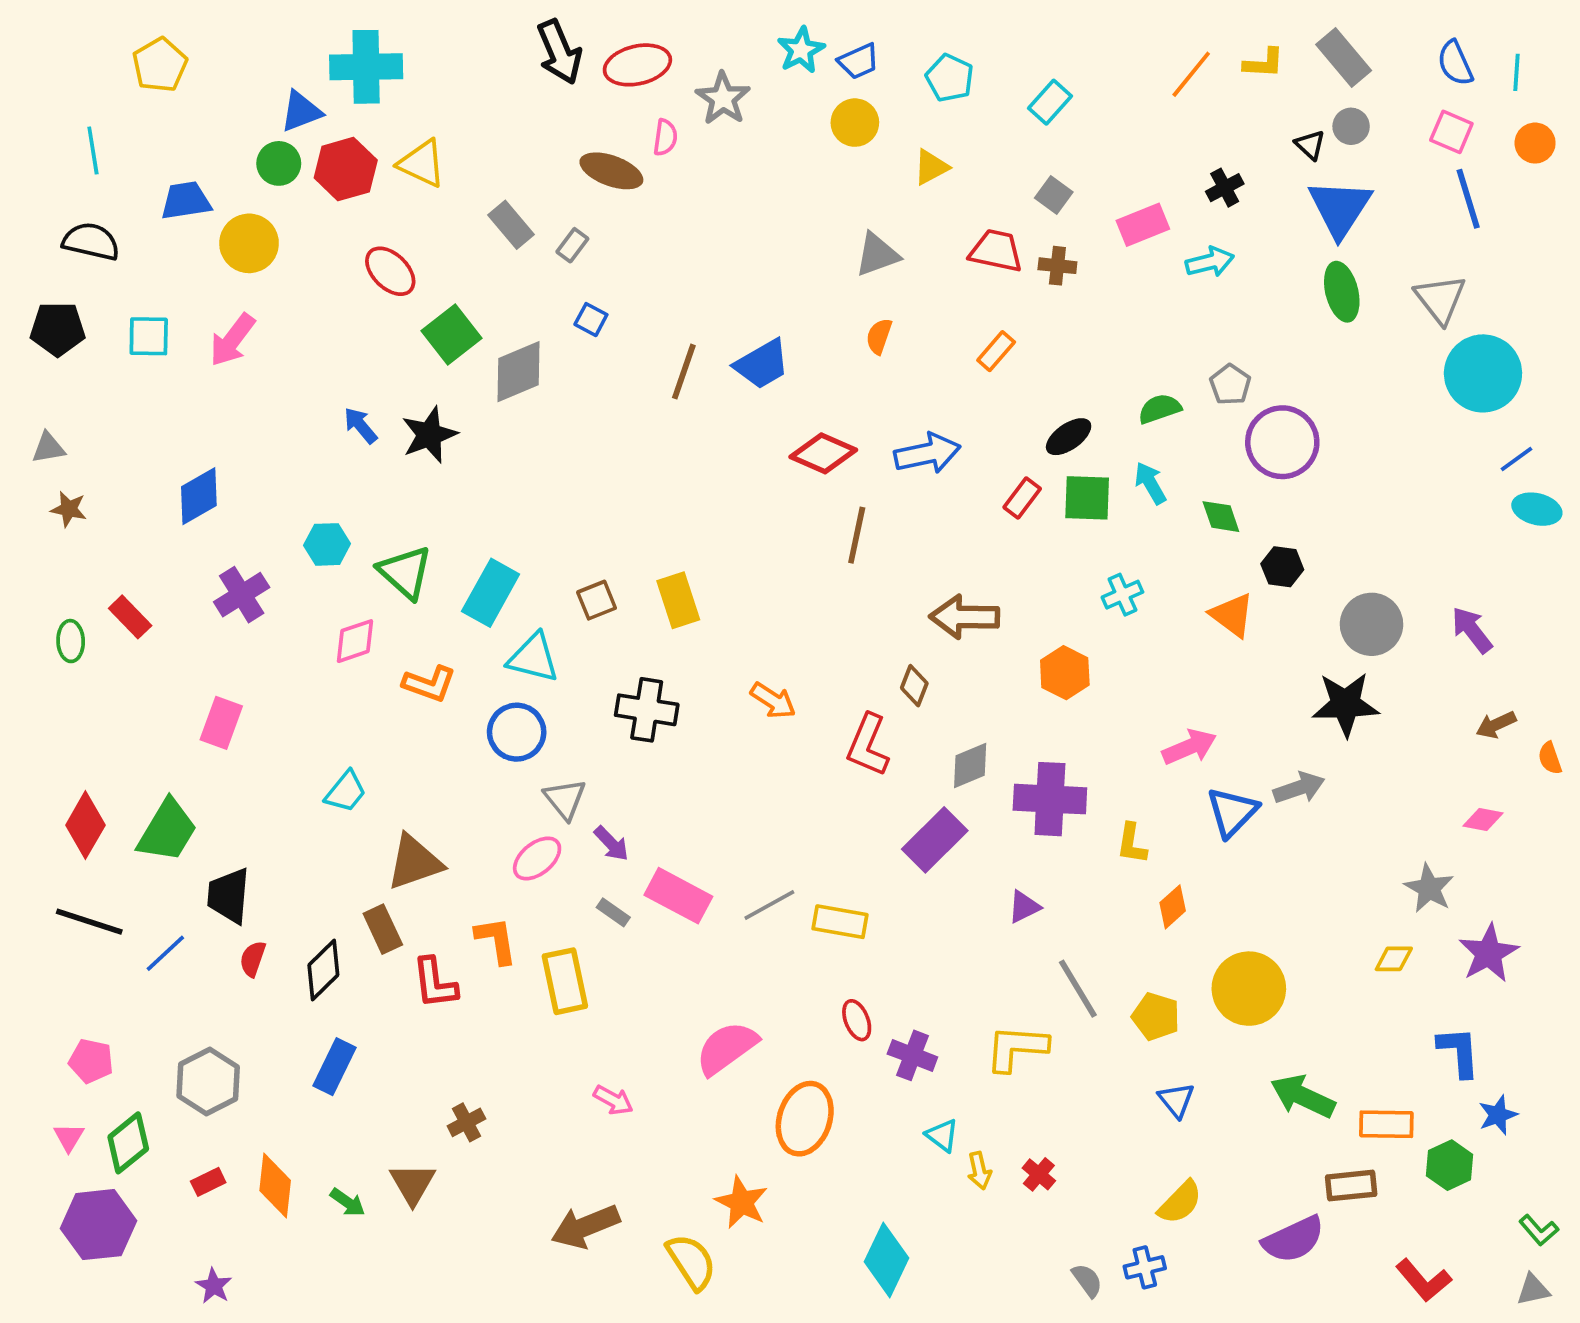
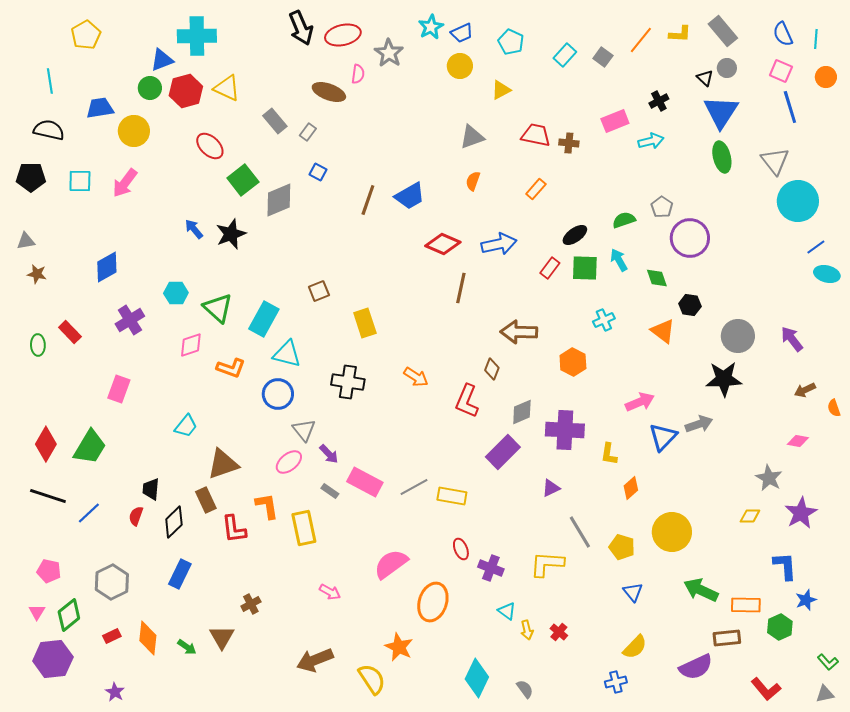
gray square: (1054, 195) -> (603, 57), moved
brown square: (597, 600) -> (319, 291), moved
black trapezoid: (229, 896) -> (151, 489), moved, size x0.7
gray semicircle: (1087, 1280) -> (525, 689), moved

